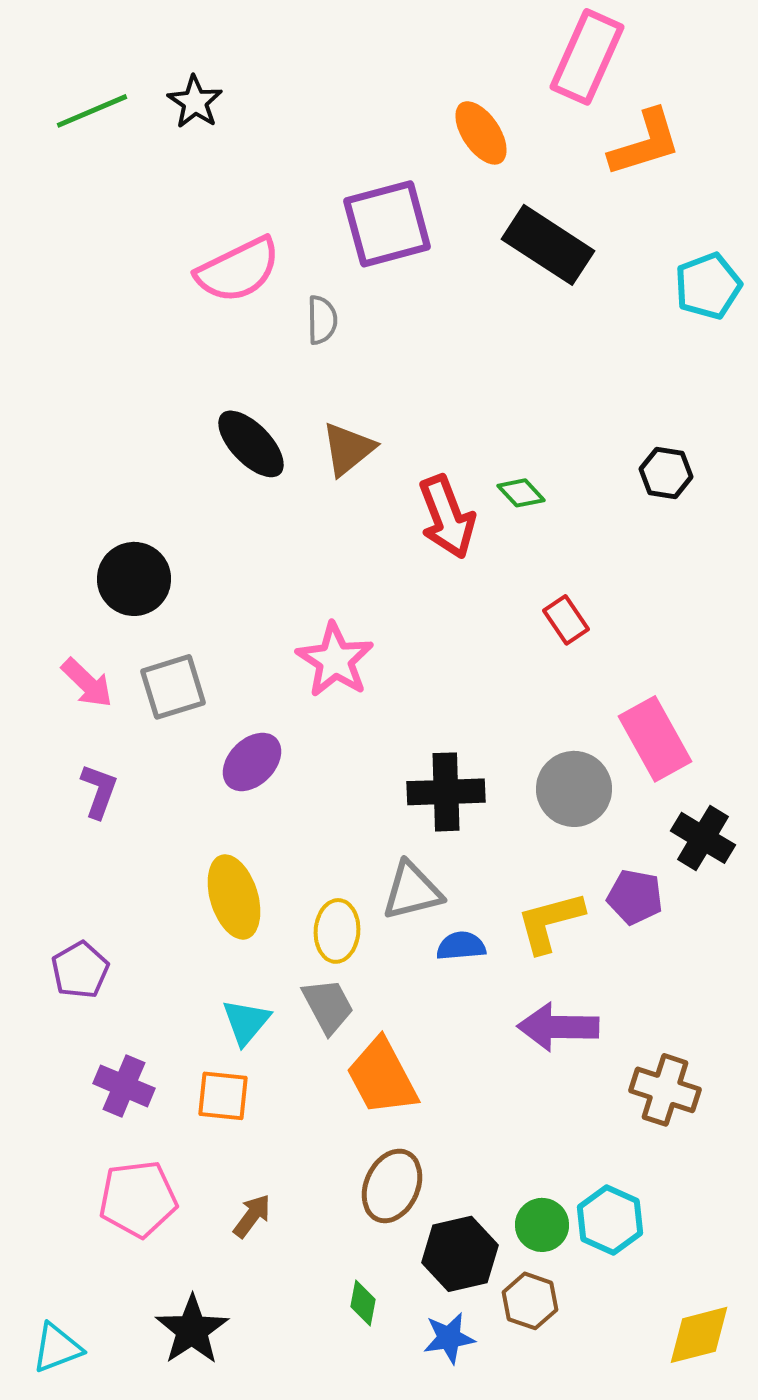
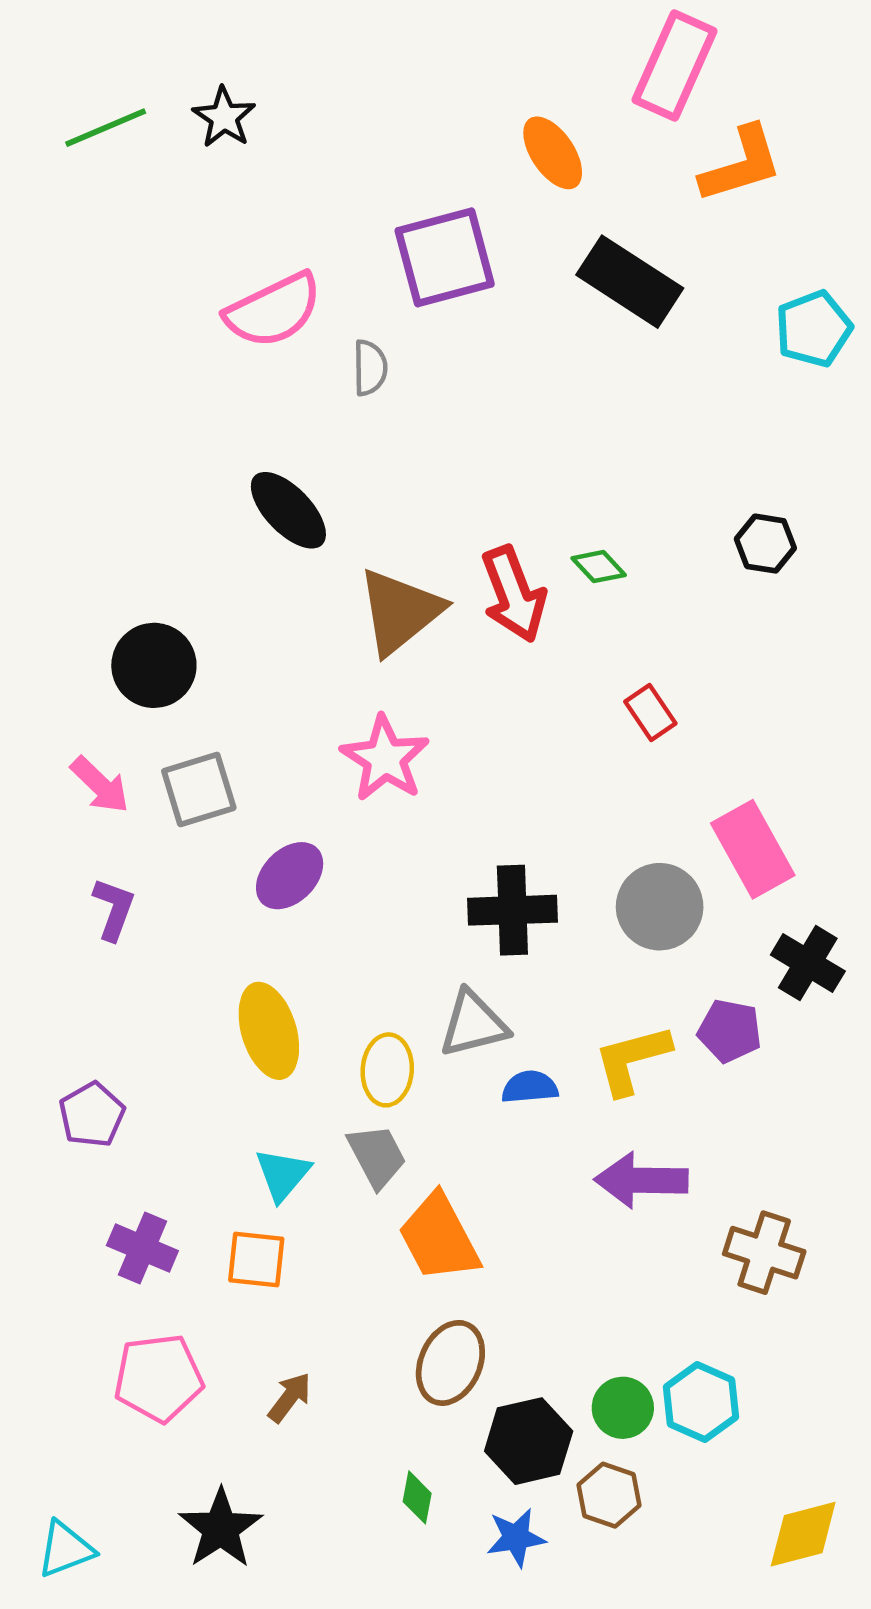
brown triangle: (348, 449) -> (400, 611), moved, size x1.4

